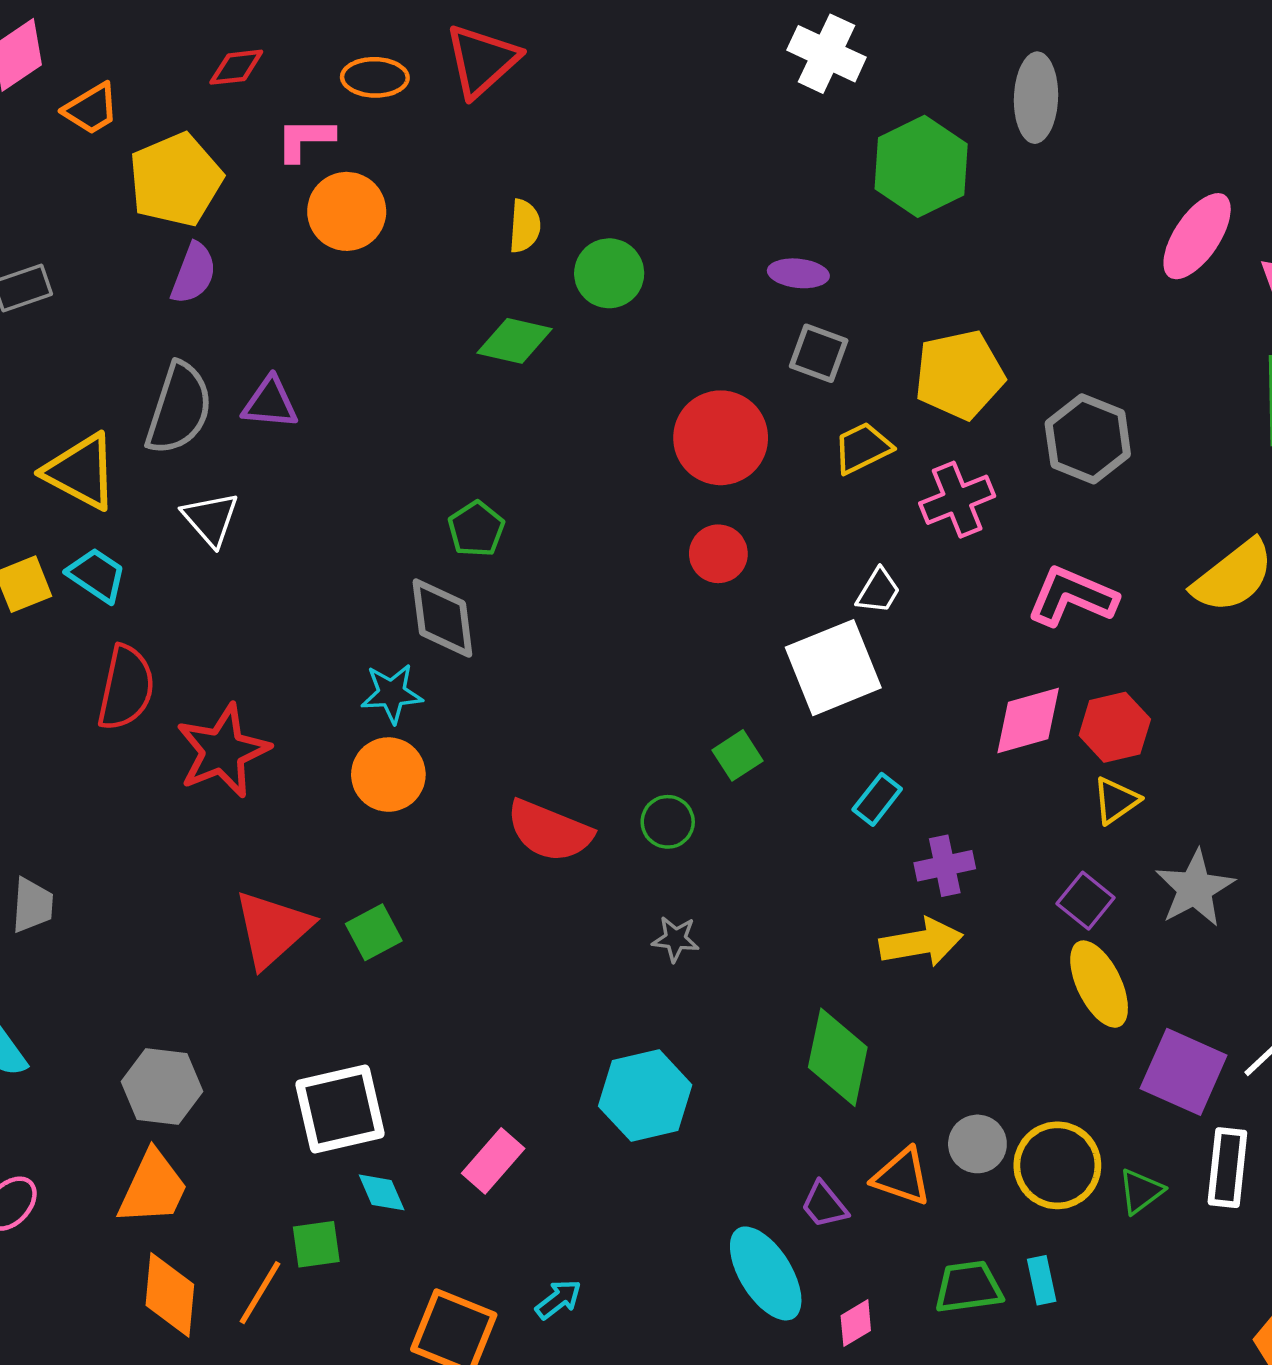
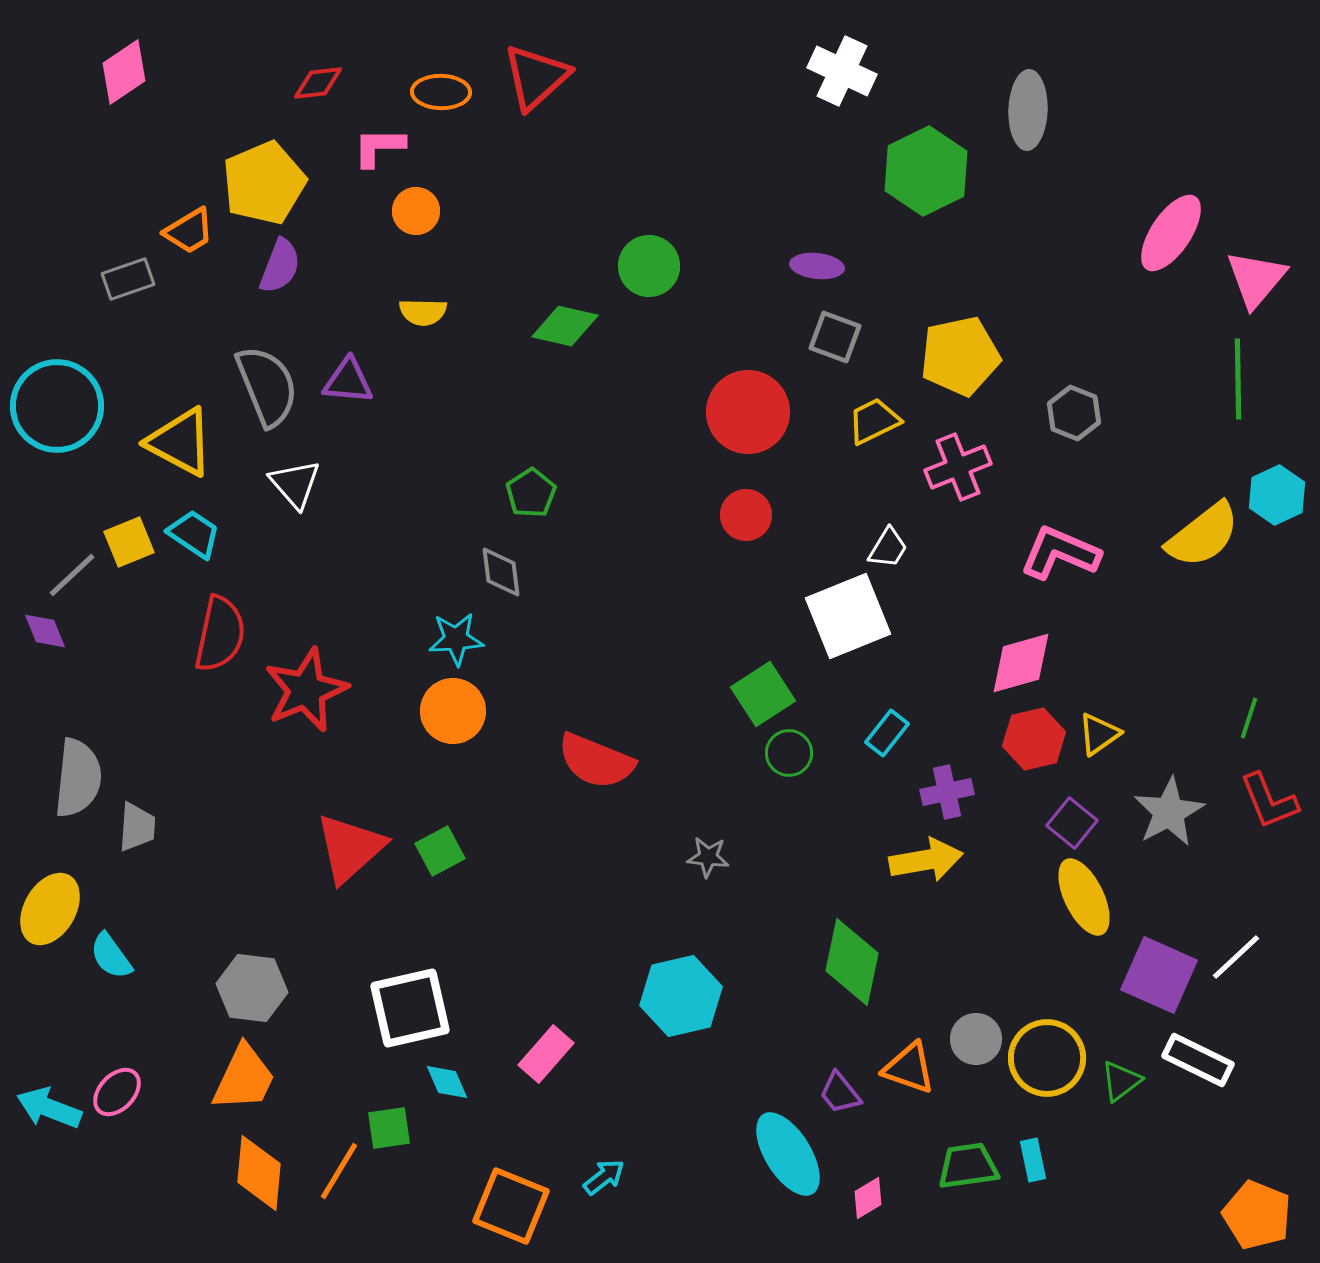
orange trapezoid: (91, 109) -> (189, 231), moved
orange circle: (347, 211) -> (416, 211), size x0.7
yellow semicircle: (525, 226) -> (423, 312), moved, turned 87
gray semicircle: (179, 408) -> (267, 386), turned -40
gray hexagon: (1088, 439) -> (1074, 413), size x0.7
gray diamond: (442, 618) -> (501, 572), size x0.7
red hexagon: (1115, 727) -> (1034, 739), moved
green square: (738, 755) -> (763, 694), size x1.4
green circle: (668, 822) -> (789, 753), moved
white rectangle: (1227, 1168) -> (1198, 1060), turned -70

